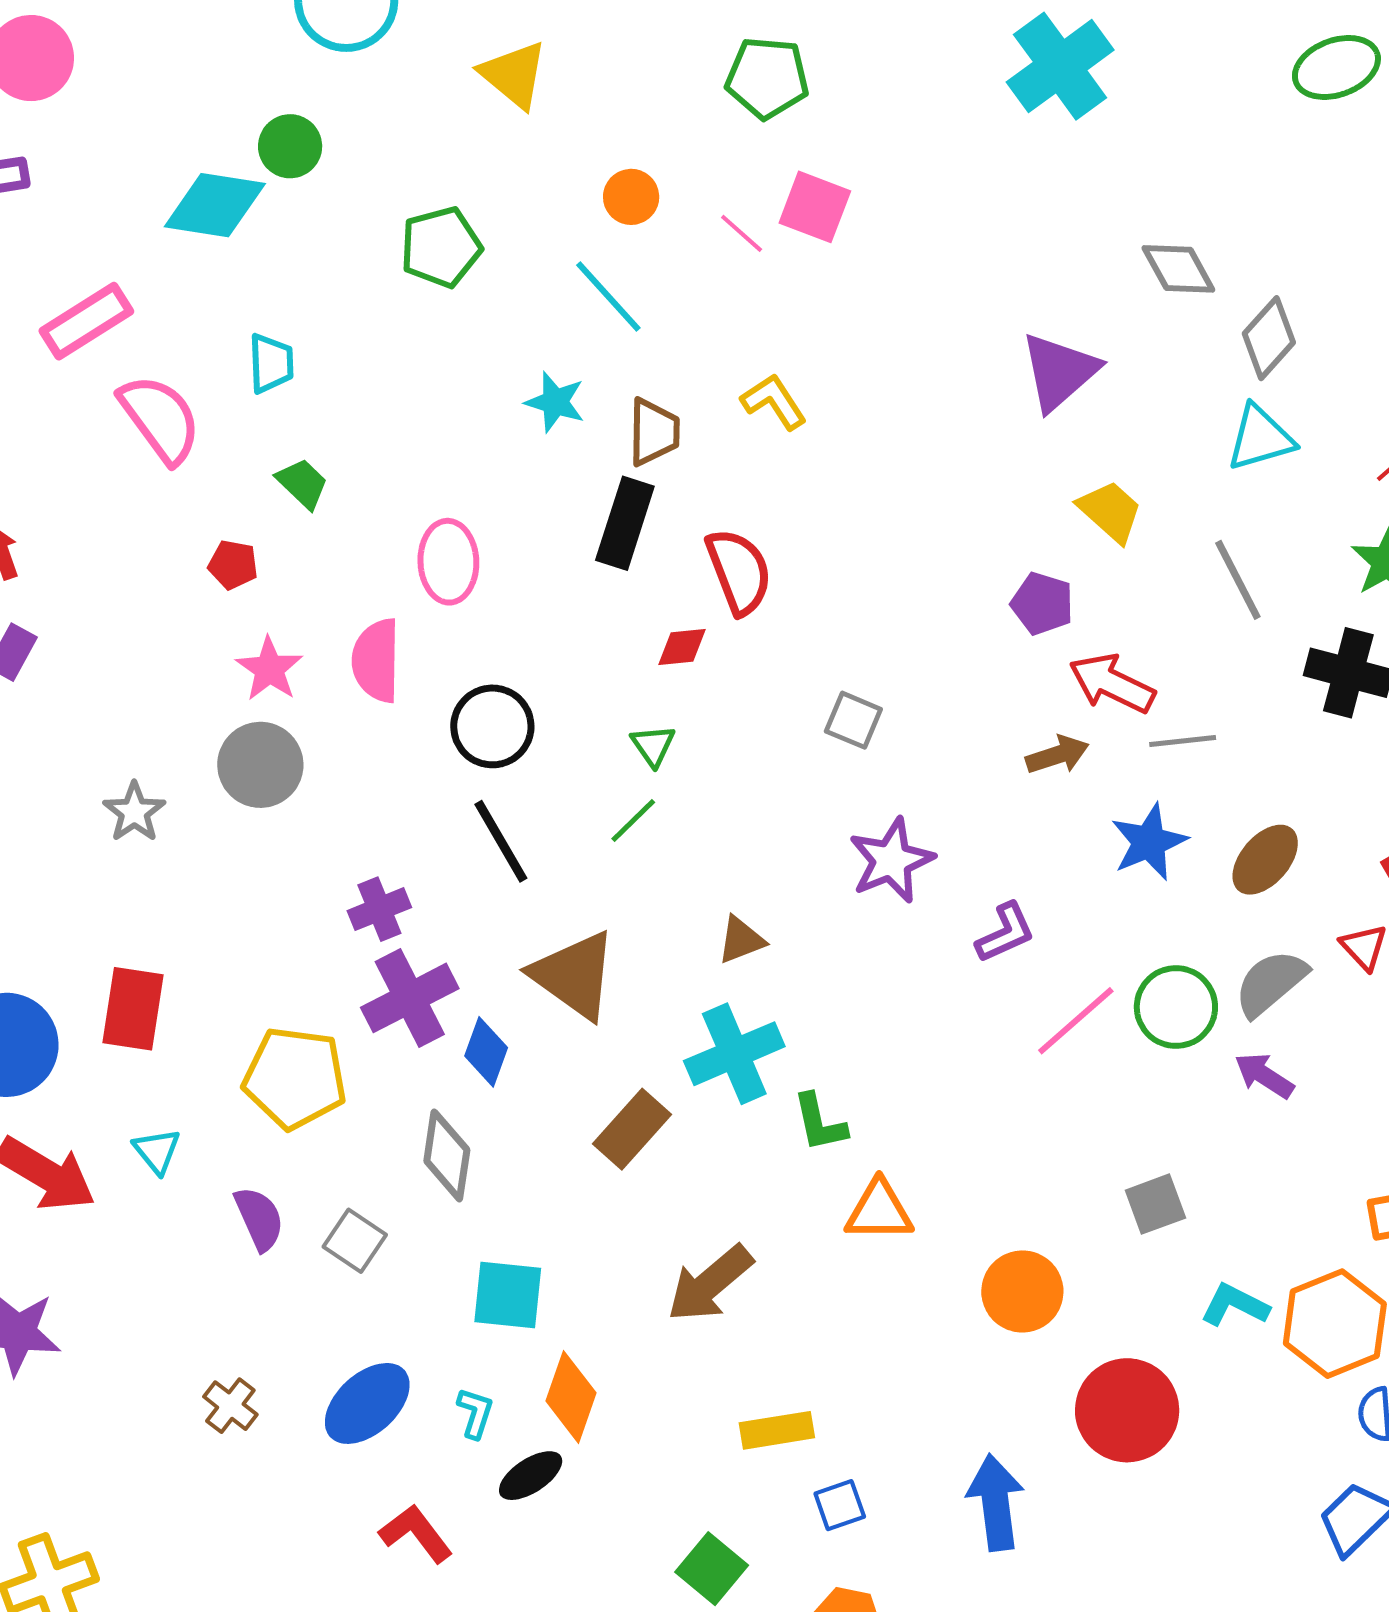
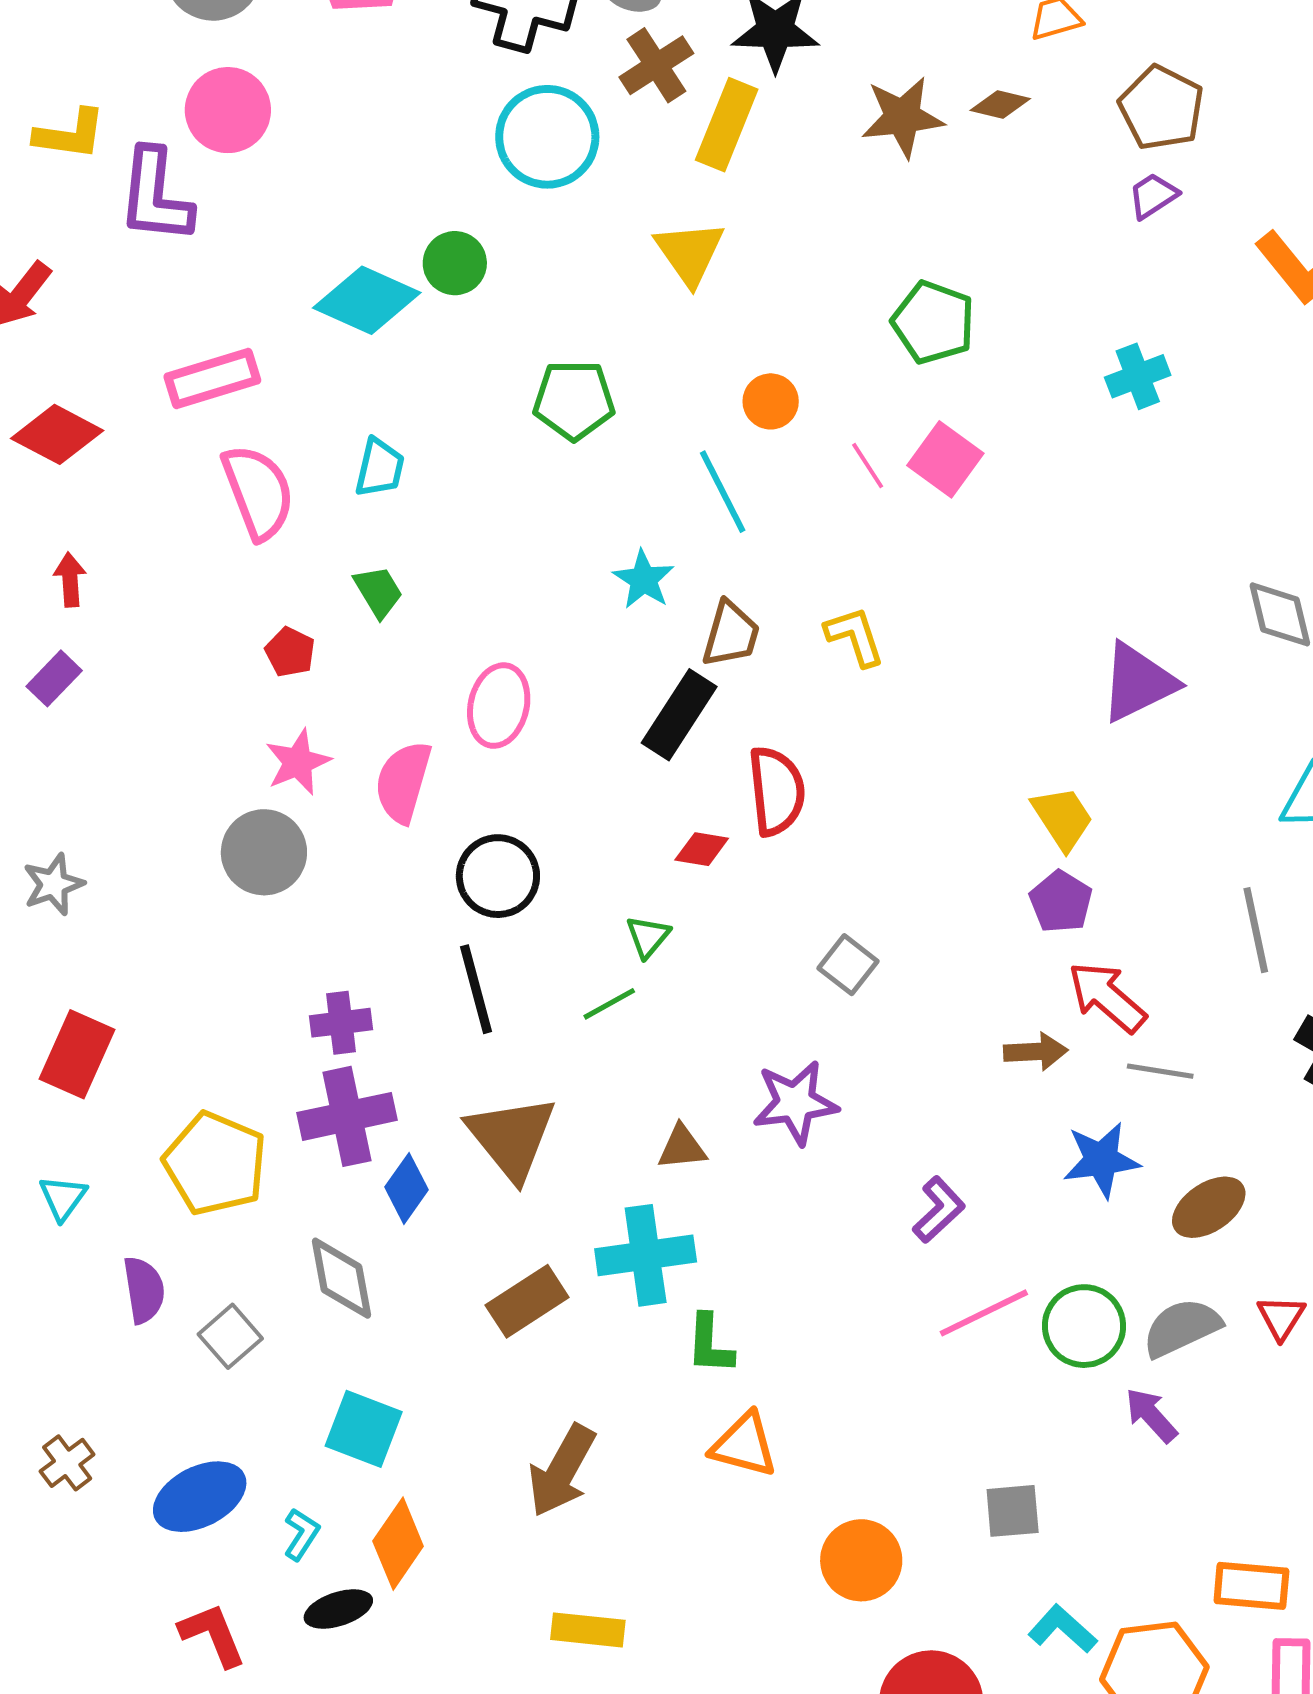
cyan cross: (1060, 66) -> (1138, 376), moved, size x0.6
yellow trapezoid: (1110, 511) -> (1062, 818), moved
gray star: (134, 812) -> (53, 884), moved
purple star: (891, 861) -> (795, 1103), moved
purple L-shape: (1005, 933) -> (939, 1210), turned -34
gray diamond: (447, 1156) -> (341, 1278), turned -34
brown arrow: (710, 1284) -> (562, 1471), turned -36

